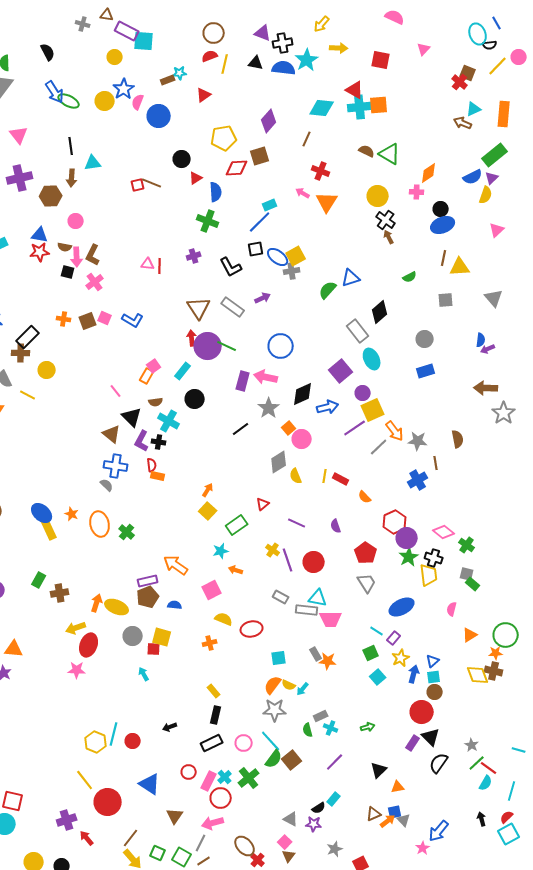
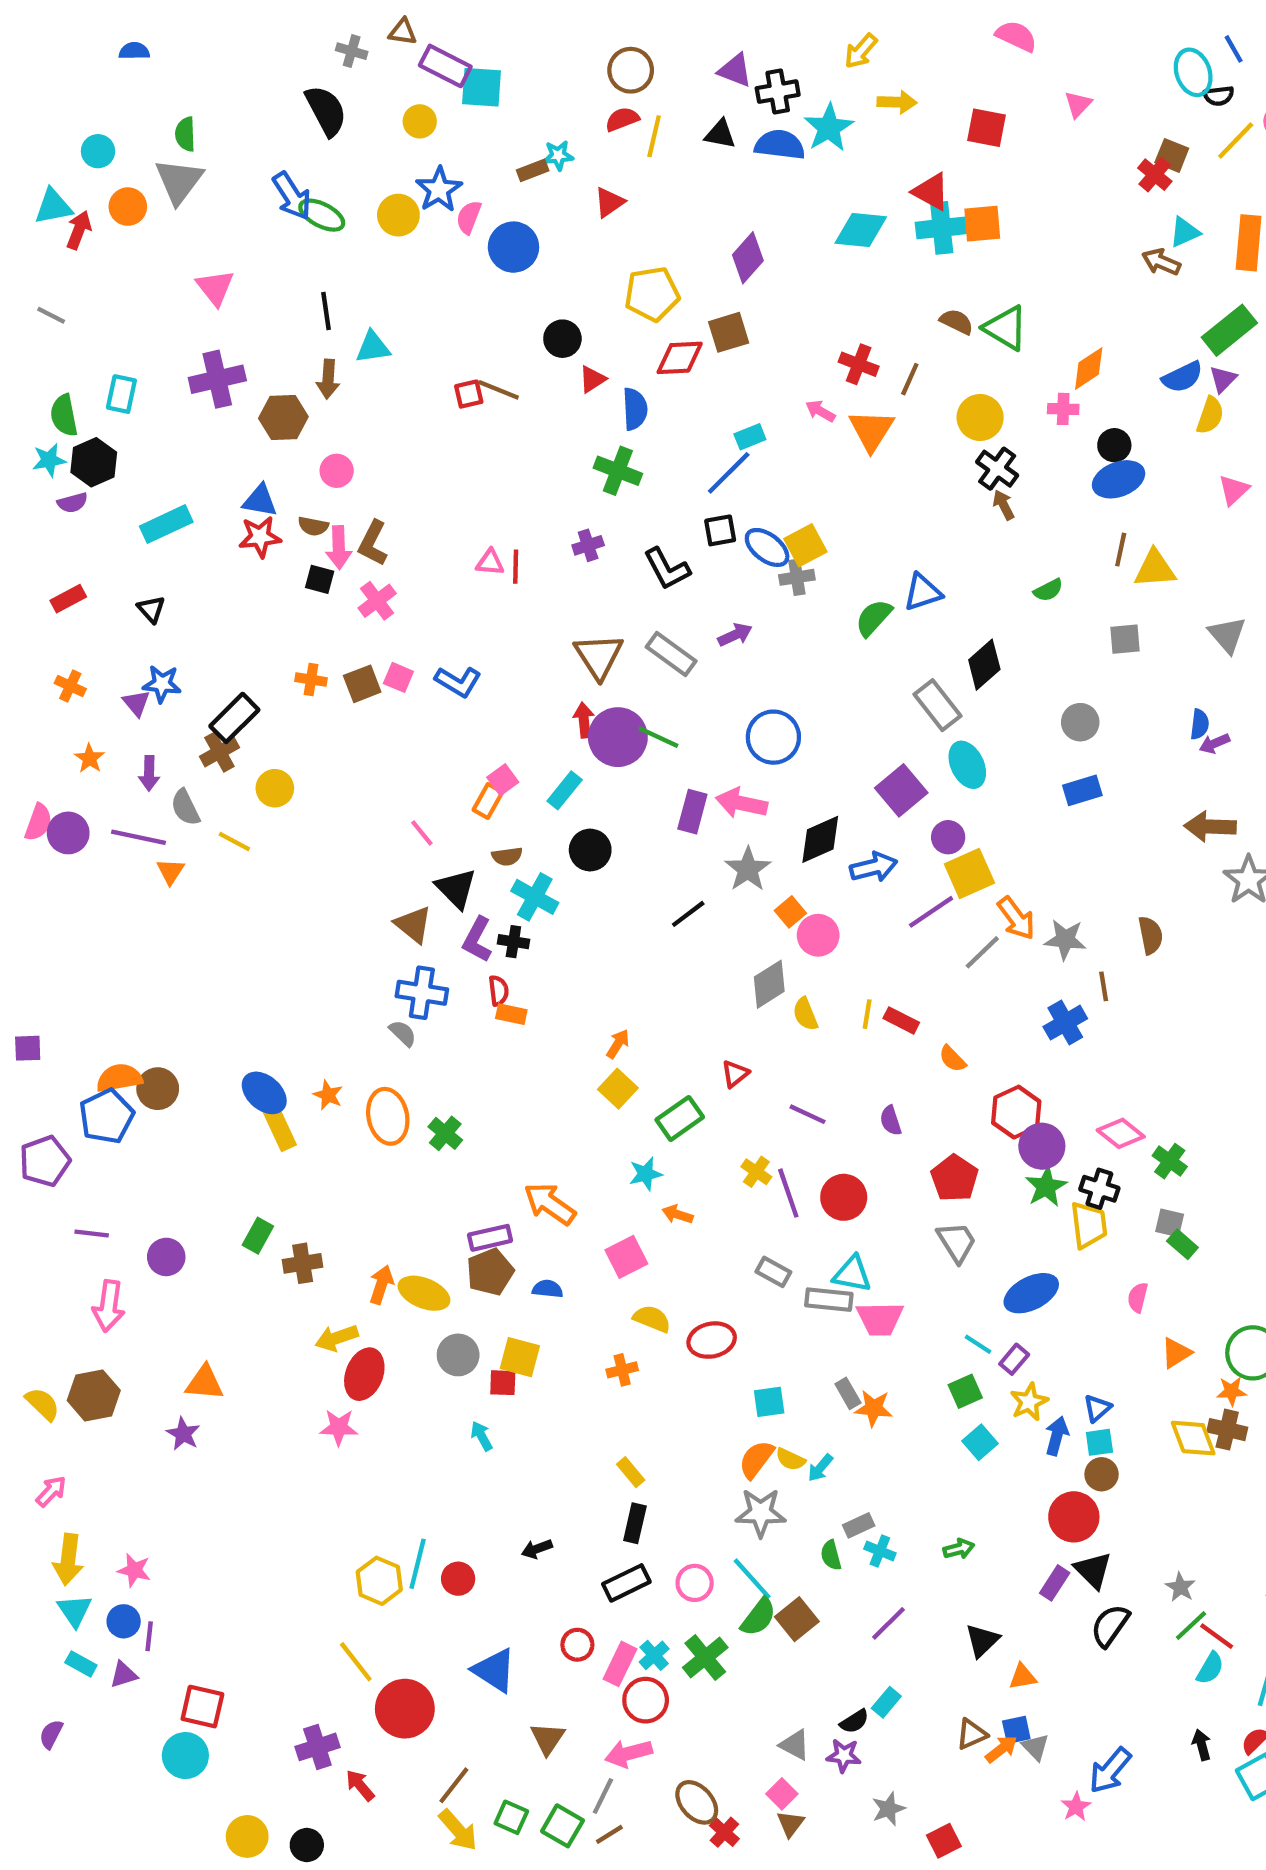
black semicircle: (48, 52) -> (326, 111), moved, size x1.4
brown line: (307, 139) -> (910, 379), moved
brown cross: (21, 353) -> (219, 752), turned -30

